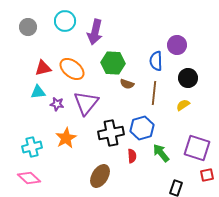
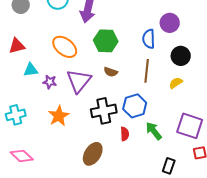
red triangle: (43, 68) -> (17, 46), moved
brown semicircle: (127, 84) -> (111, 72), moved
cyan cross: (32, 147) -> (16, 115), moved

